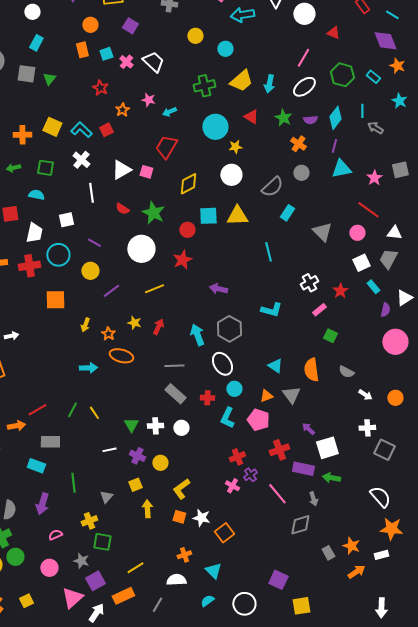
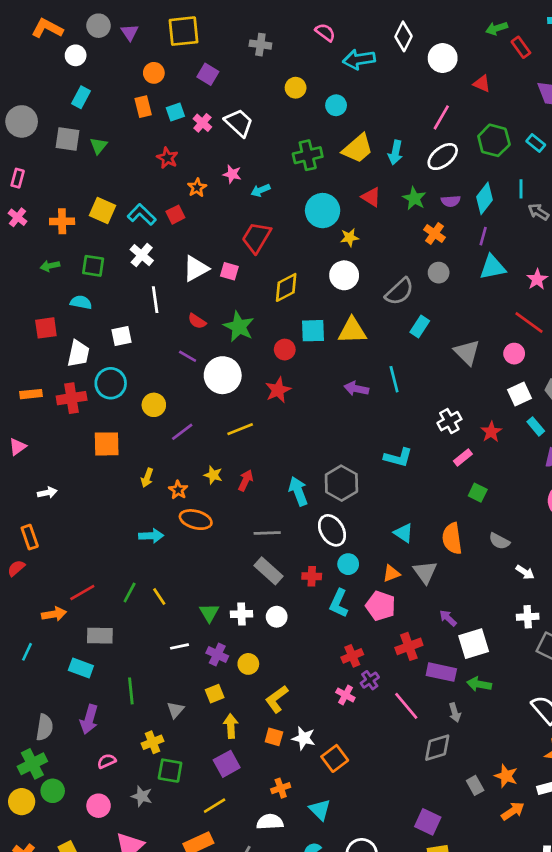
purple line: (94, 243) -> (188, 356), moved
purple arrow: (218, 289) -> (356, 389), moved
purple square: (278, 580) -> (428, 822), moved
purple square: (95, 581) -> (227, 764), moved

